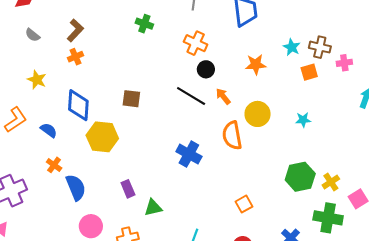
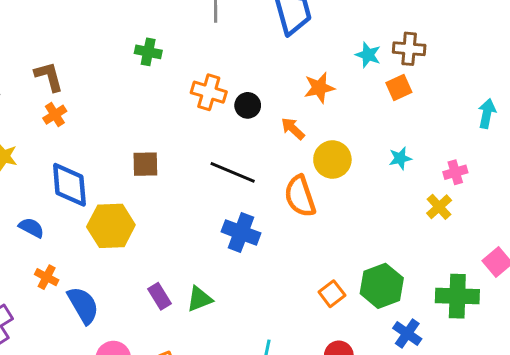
brown L-shape: (75, 30) -> (49, 77), turned -50
orange cross: (196, 43) -> (209, 92), moved
pink cross: (344, 63) -> (455, 172), moved
black line: (191, 96) -> (233, 172), moved
orange arrow: (223, 96) -> (293, 129), moved
green hexagon: (300, 177) -> (382, 286), moved
yellow cross: (331, 182) -> (439, 207), moved
green triangle: (153, 208) -> (199, 299), moved

